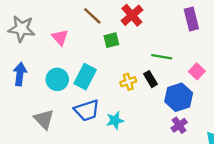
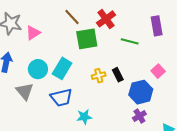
pink triangle: (60, 37) -> (33, 33), moved, turned 35
green square: (111, 40) -> (87, 39), size x1.6
green line: (162, 57) -> (130, 41), moved
gray triangle: (44, 119) -> (25, 91), moved
cyan star: (115, 120) -> (84, 117), moved

